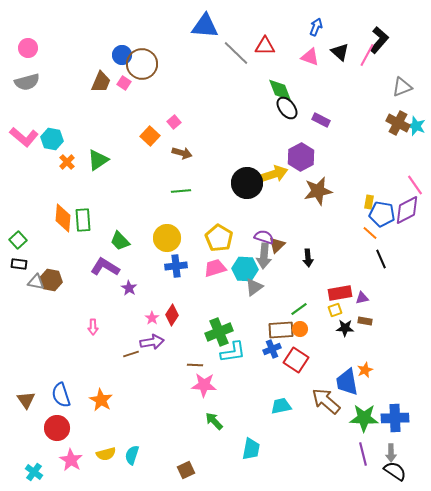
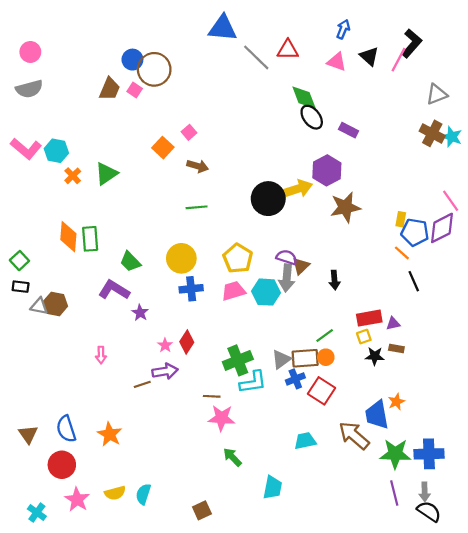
gray triangle: (254, 287) -> (281, 359), moved

